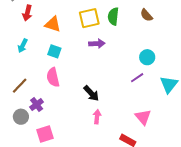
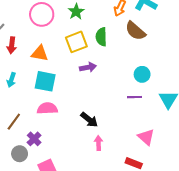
brown semicircle: (146, 15) -> (135, 31), size x1.5
cyan square: (54, 51) -> (45, 81), size x1.5
pink semicircle: (53, 77) -> (47, 108), turned 108
purple line: (137, 78) -> (135, 97), turned 40

